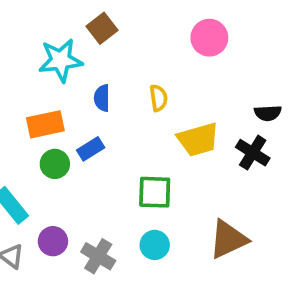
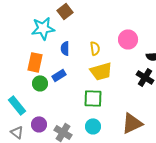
pink circle: (209, 38) -> (128, 39), moved
orange rectangle: (45, 124) -> (35, 62), turned -66
yellow trapezoid: (198, 139) -> (101, 71), moved

